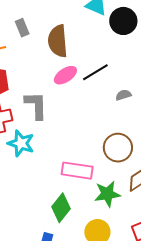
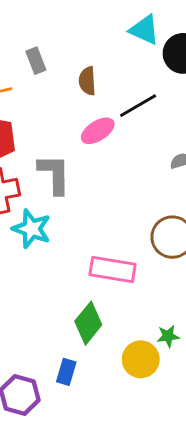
brown semicircle: (58, 41) -> (87, 81), size x0.6
black line: (95, 72) -> (138, 106), moved
green star: (107, 194) -> (168, 336), moved, size x0.6

